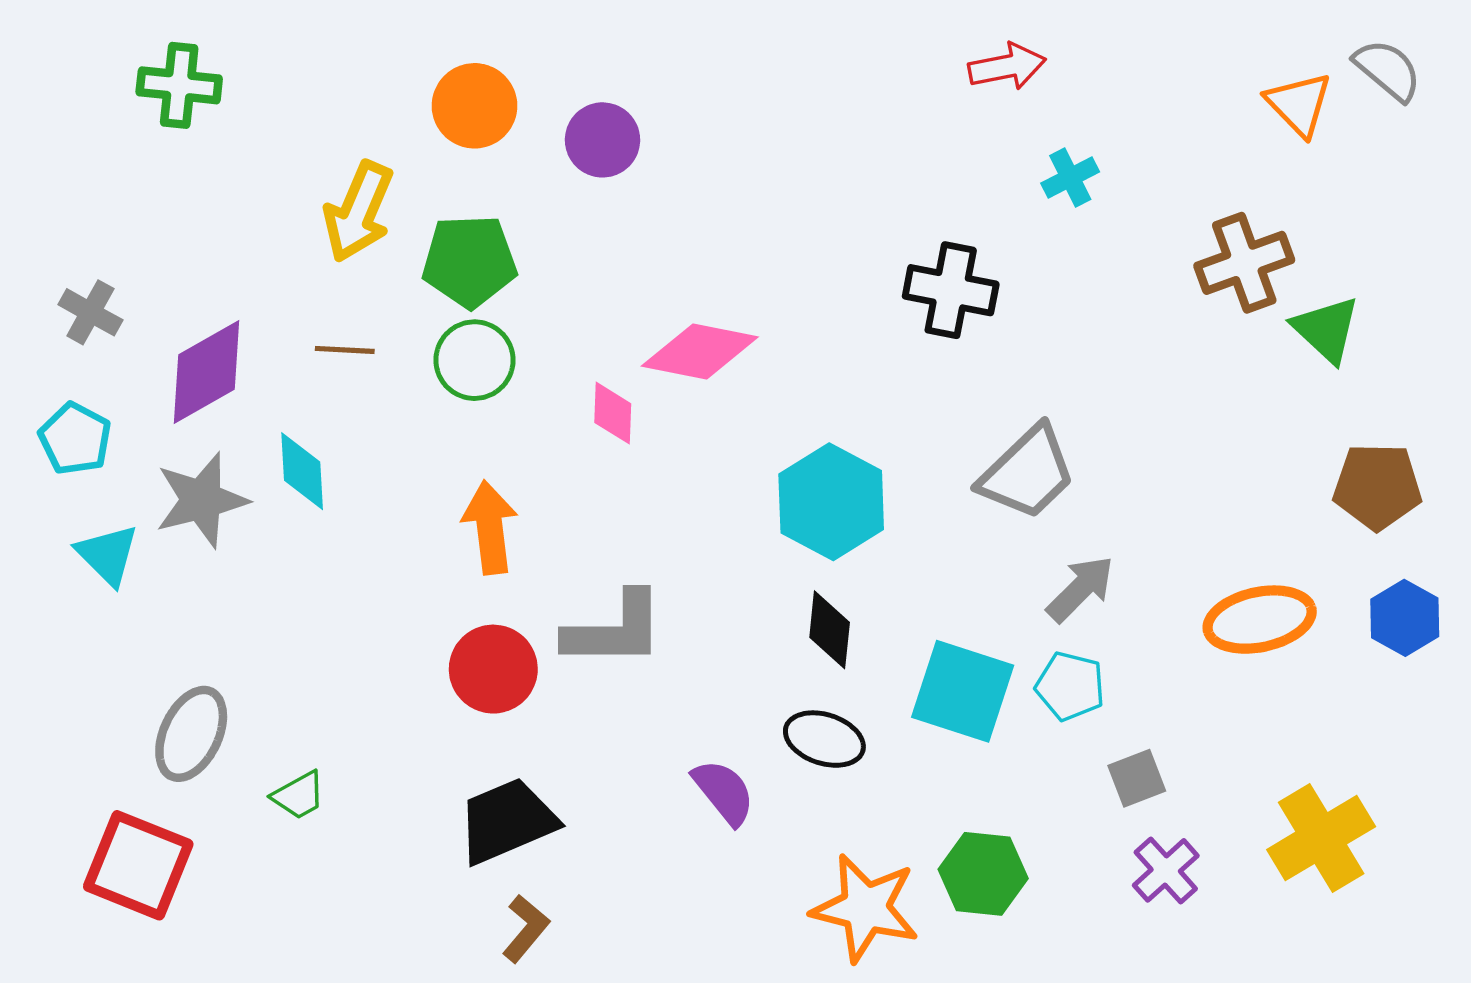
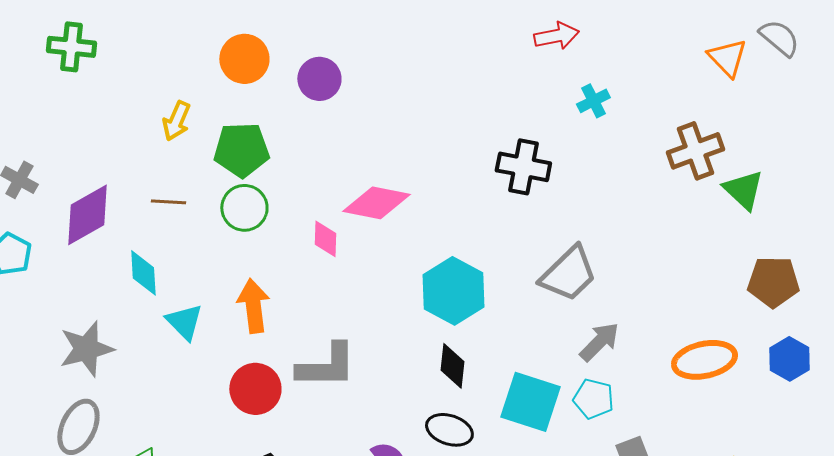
yellow arrow: (358, 212) -> (176, 121), size x0.7
gray star: (201, 500) -> (86, 349), moved
cyan triangle: (108, 555) -> (184, 322), moved

